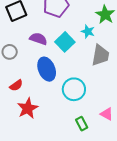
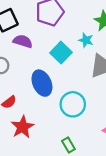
purple semicircle: (38, 39) -> (23, 41), moved
green rectangle: (82, 124) -> (68, 145), moved

